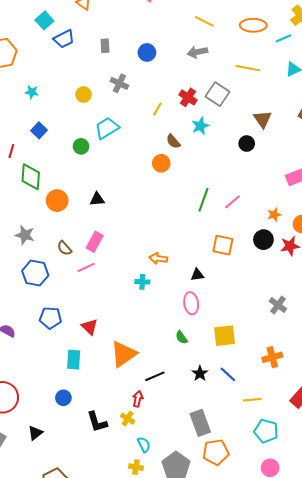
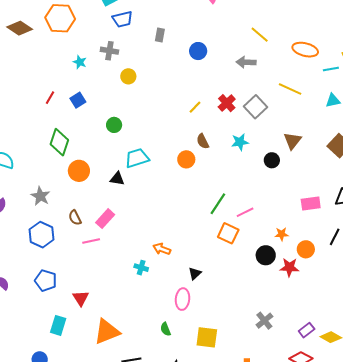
gray cross: (119, 83) -> (109, 51), moved, turned -30
cyan star: (200, 126) -> (240, 142), moved
cyan trapezoid: (107, 128) -> (137, 158), moved
red line: (11, 151) -> (50, 98), moved
orange square: (223, 245) -> (228, 233), moved
black triangle: (197, 275) -> (195, 273), turned -48

